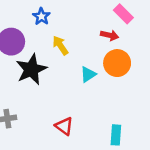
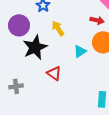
red triangle: (64, 126) -> (54, 73), moved

